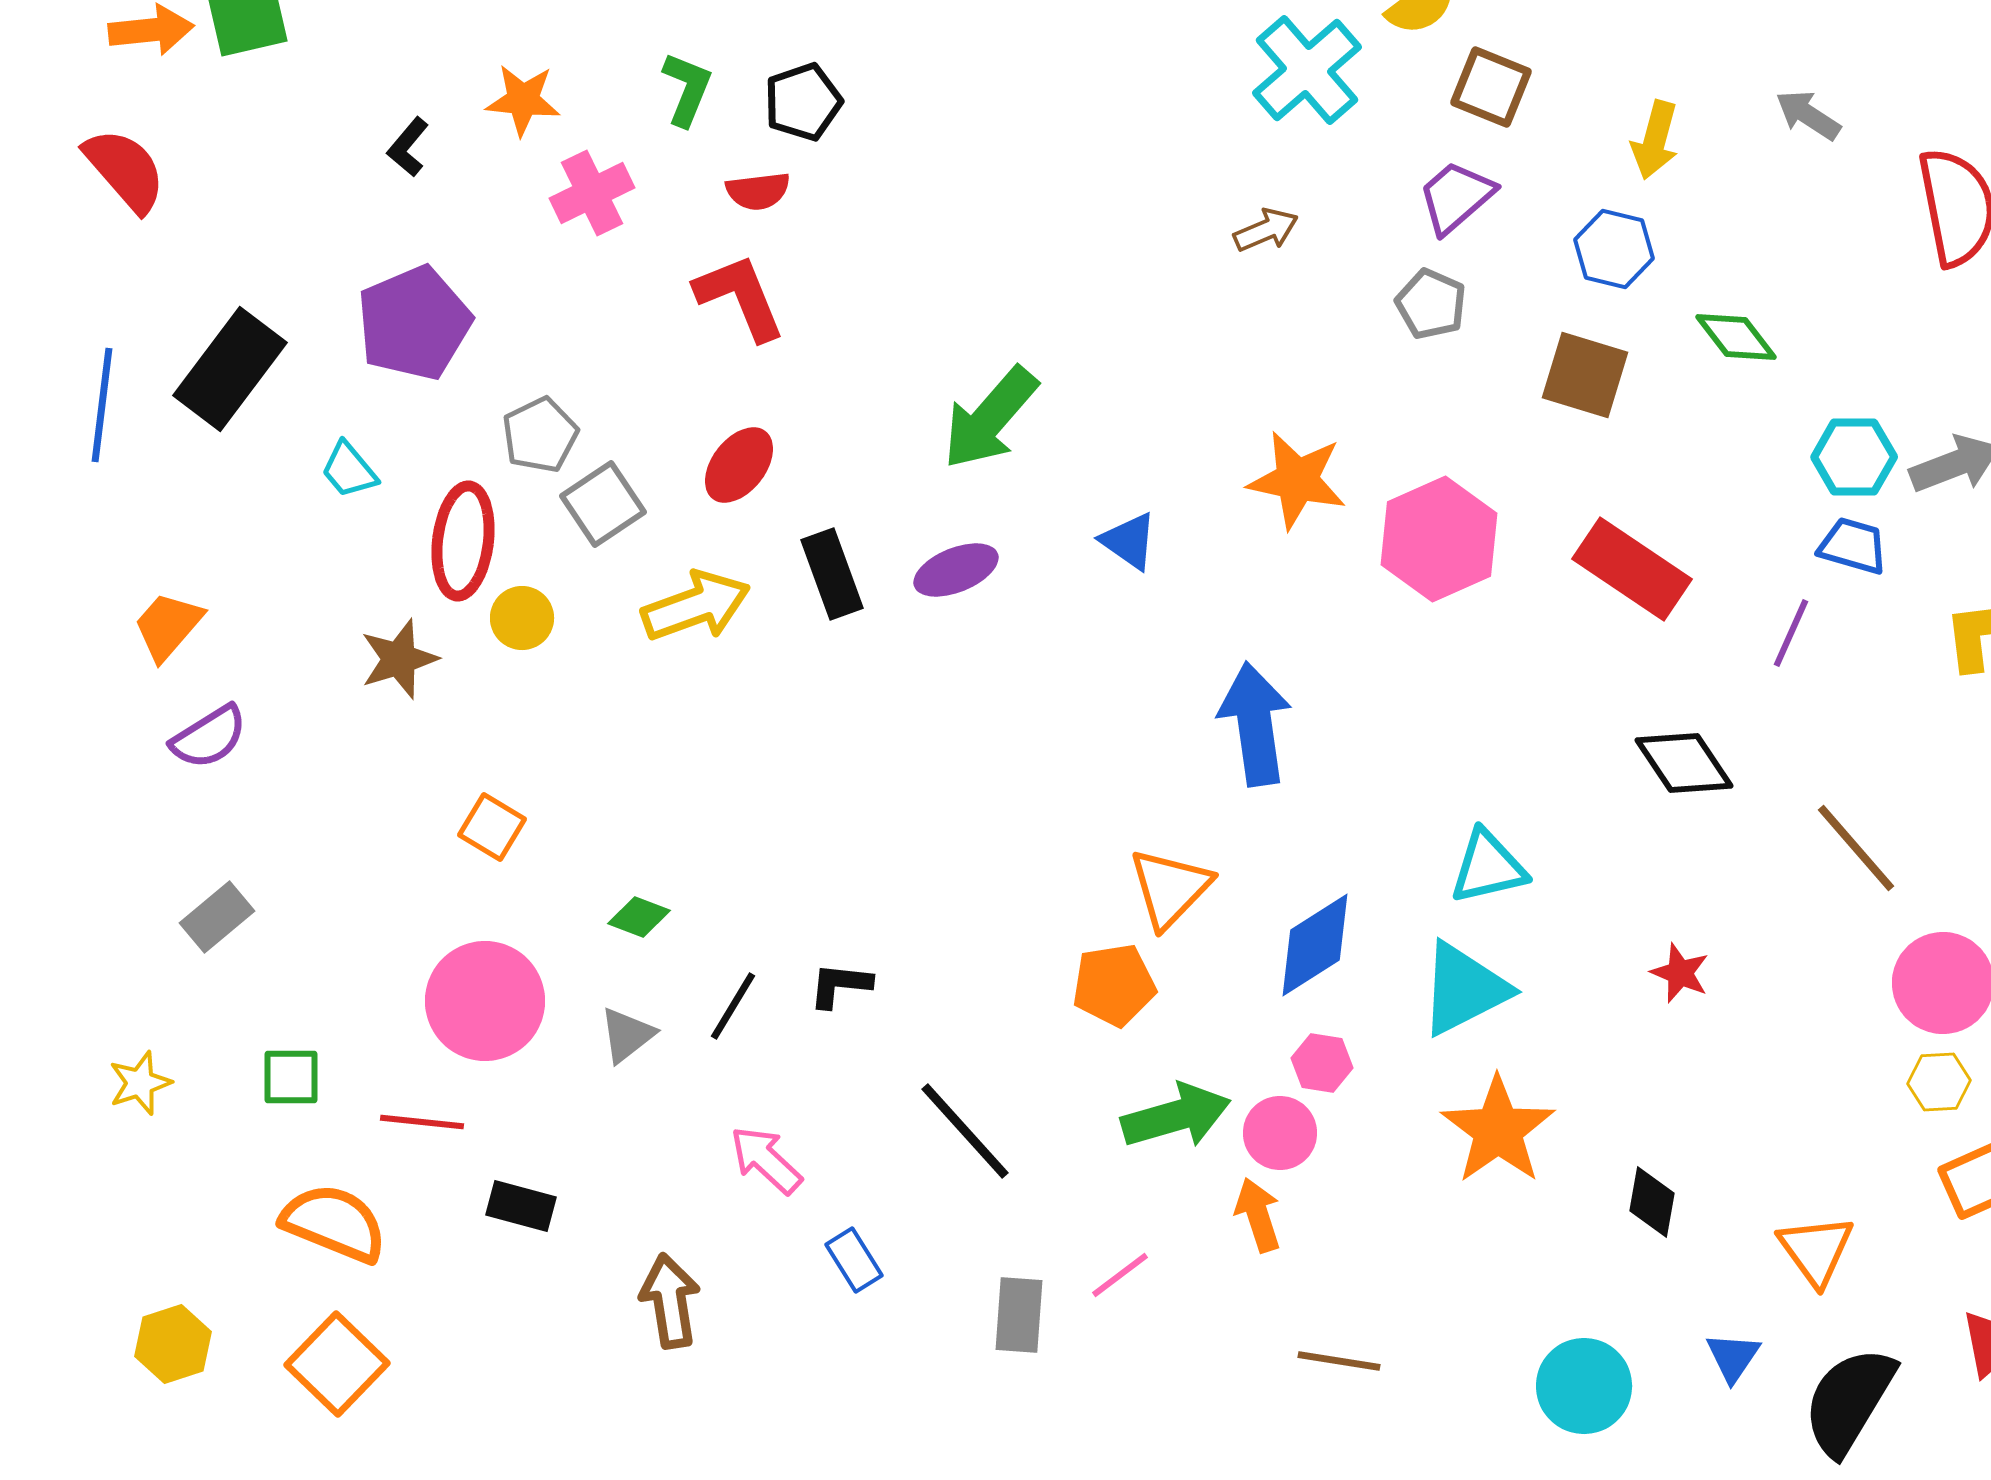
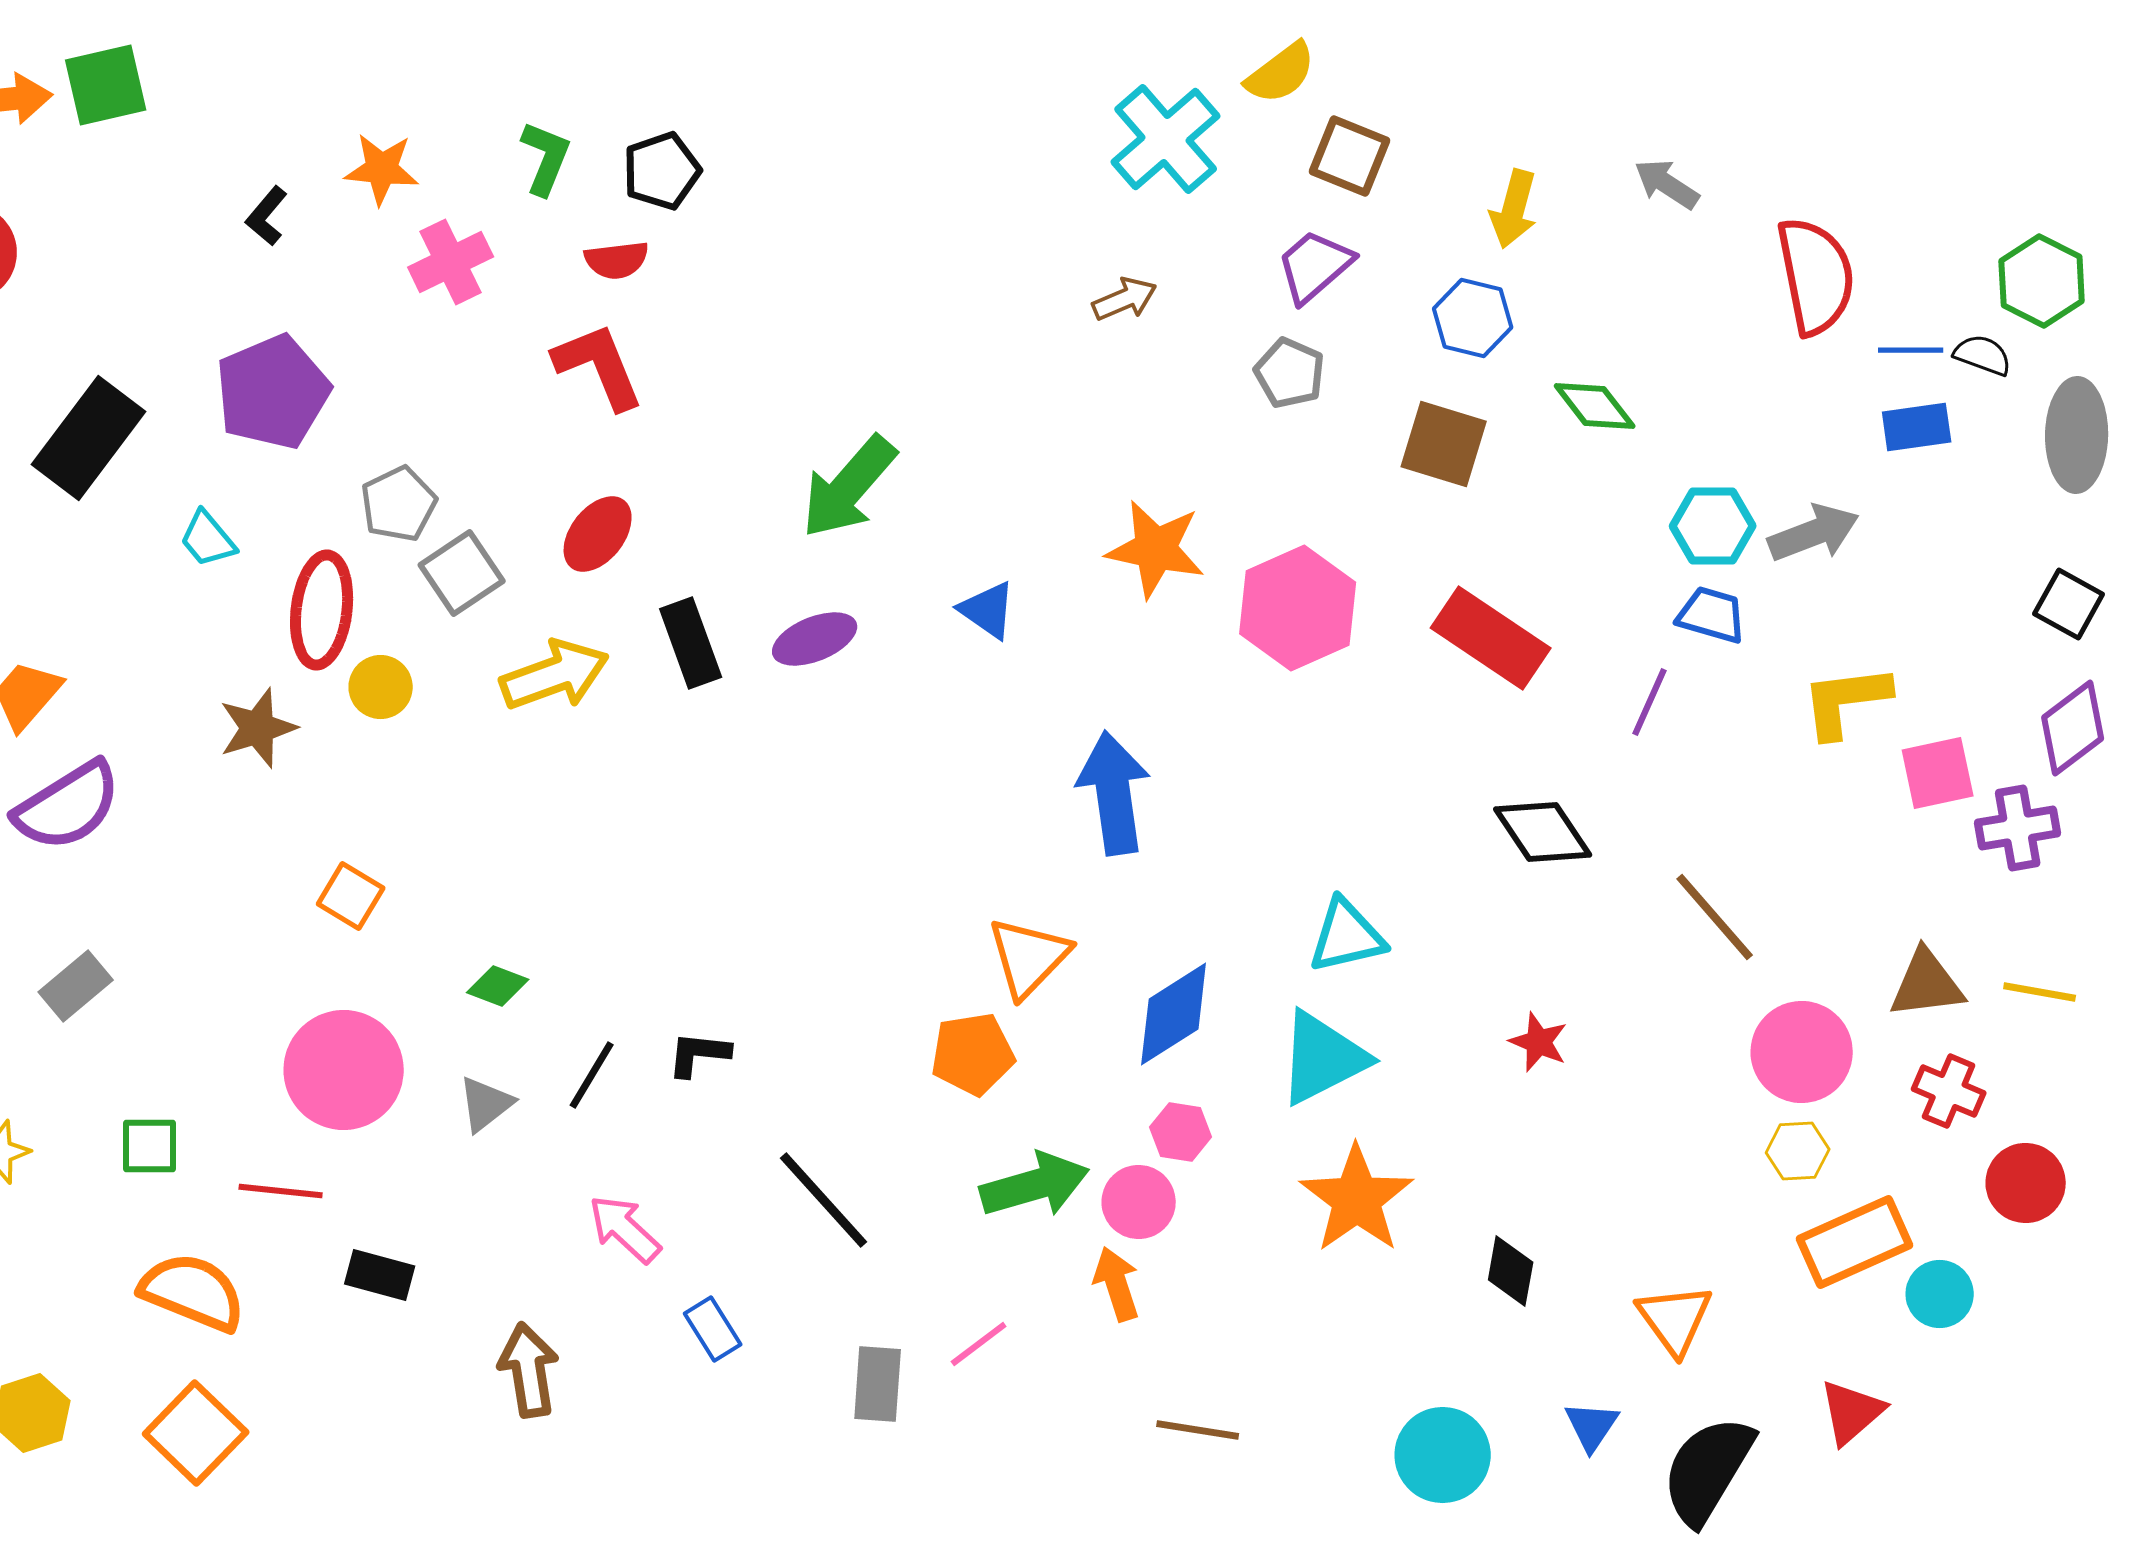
purple semicircle: (209, 737) -> (68, 806), size x1.4

